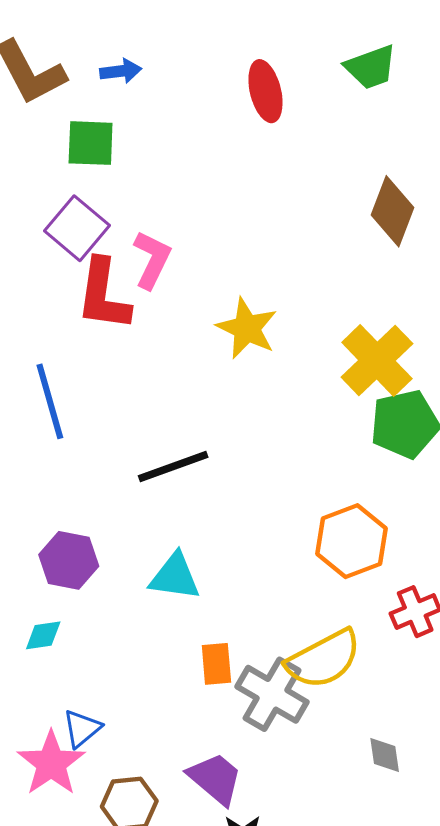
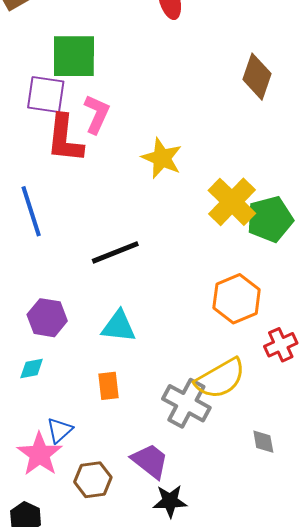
green square: (91, 143) -> (74, 56), moved, size x1.4
purple square: (77, 228) -> (46, 95), turned -30
yellow cross: (377, 360) -> (232, 202), moved
orange rectangle: (216, 664) -> (108, 386), moved

